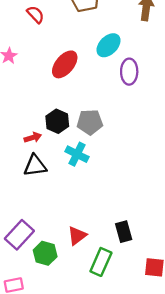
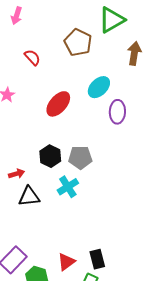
red arrow: (33, 137) -> (17, 174), moved
cyan cross: (77, 154) -> (68, 187), turned 30
black rectangle: (124, 232) -> (97, 259), moved

